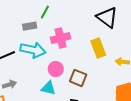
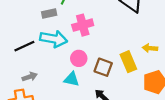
yellow rectangle: (98, 48) -> (128, 62), moved

